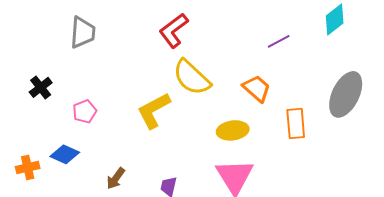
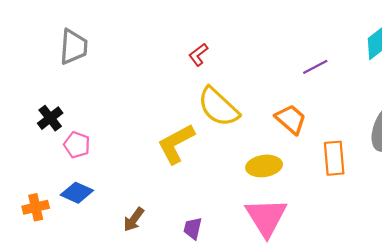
red L-shape: (174, 30) -> (198, 55), size x0.6
gray trapezoid: (83, 32) -> (74, 47), moved
pink pentagon: (85, 111) -> (77, 145), moved, turned -30

